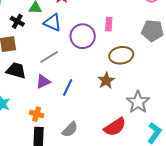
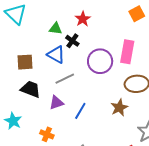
black cross: (17, 21) -> (72, 41), moved
blue triangle: (52, 23) -> (56, 55), moved
pink rectangle: (109, 24) -> (127, 52), size x1.6

